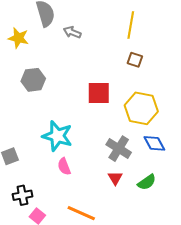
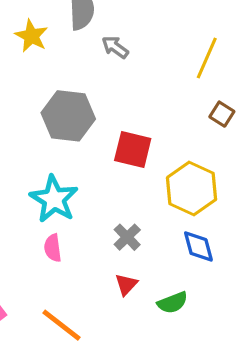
brown square: (135, 60) -> (222, 114), moved
gray hexagon: (33, 80) -> (68, 116), moved, size x1.4
gray cross: (119, 149) -> (127, 237), moved, size x0.7

